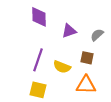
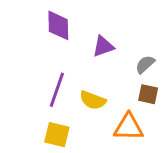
gray semicircle: (97, 35) -> (145, 64), moved
brown square: (87, 58) -> (148, 94), moved

